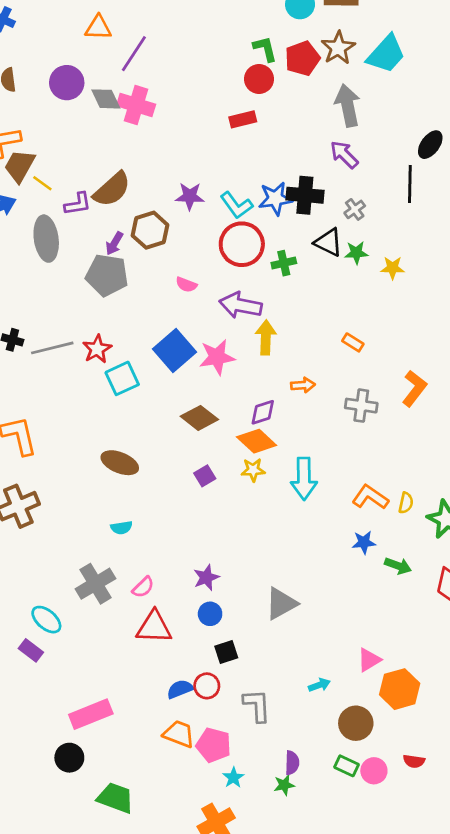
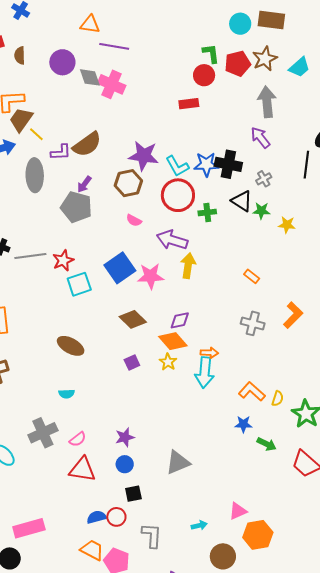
purple line: (134, 54) -> (114, 46), turned 60
cyan trapezoid: (386, 54) -> (299, 67), size x0.7
purple star: (190, 196) -> (144, 156), size x1.4
brown hexagon: (150, 230) -> (128, 183), moved
orange arrow: (303, 385) -> (209, 353), moved
yellow star: (253, 470) -> (168, 362), turned 30

